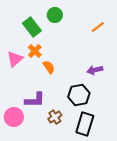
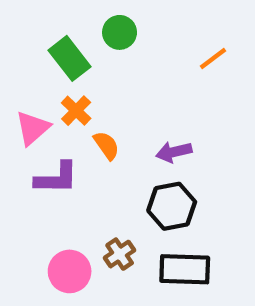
purple arrow: (95, 70) -> (174, 152), moved
purple L-shape: (35, 100) -> (57, 178), moved
pink circle: (14, 117) -> (70, 271), moved
black rectangle: (85, 124) -> (185, 269), turned 75

